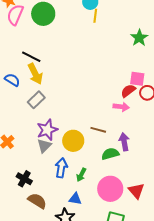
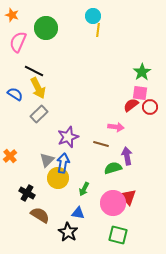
pink semicircle: (15, 15) -> (18, 42), moved
green star: (139, 38) -> (142, 72), moved
pink arrow: (121, 107) -> (116, 127), moved
purple star: (47, 130) -> (68, 137), moved
yellow circle: (73, 141) -> (58, 178), moved
blue arrow: (61, 168) -> (63, 163), moved
red triangle: (136, 191) -> (128, 197), moved

